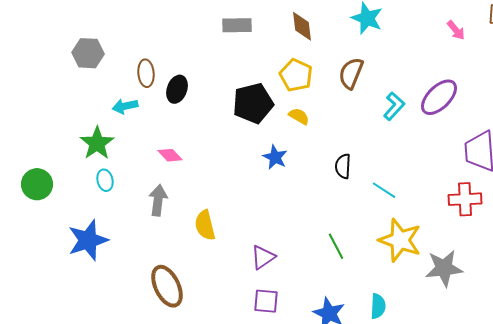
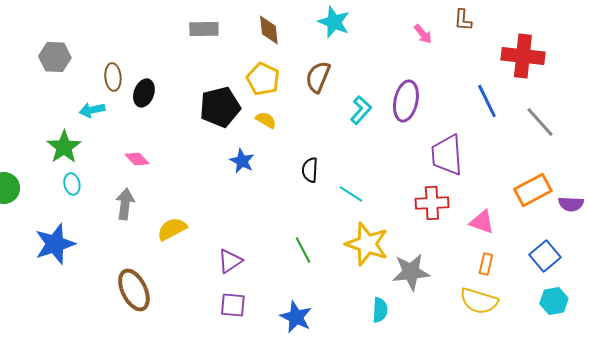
purple ellipse: (439, 97) -> (406, 101), turned -33
yellow semicircle: (205, 225) -> (172, 229), turned 76
cyan semicircle: (378, 306) -> (380, 310), moved

